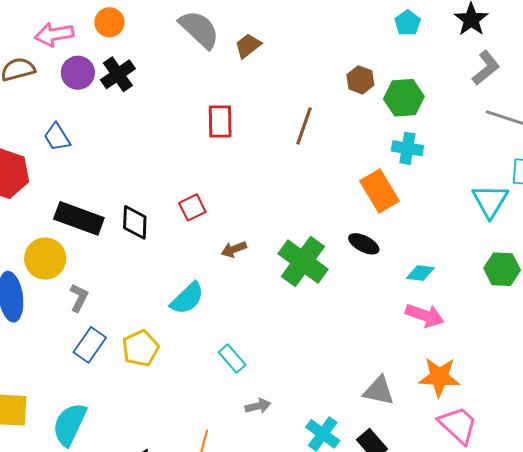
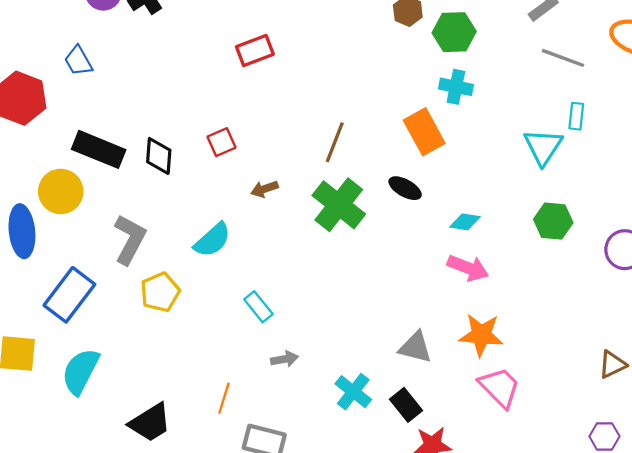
red rectangle: (220, 122) -> (255, 51), turned 68
brown line: (304, 126) -> (335, 142), moved
gray L-shape: (79, 298) -> (130, 239), moved, size x1.6
blue rectangle: (90, 345) -> (69, 295), moved, size x1.4

